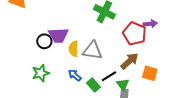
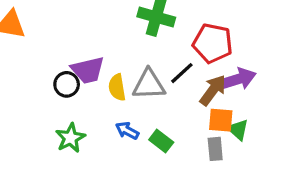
purple arrow: (150, 24) -> (238, 79), moved, size x1.5
orange square: (150, 73) -> (221, 120), moved
black line: (109, 76) -> (182, 73), moved
green triangle: (123, 84) -> (238, 130), moved

